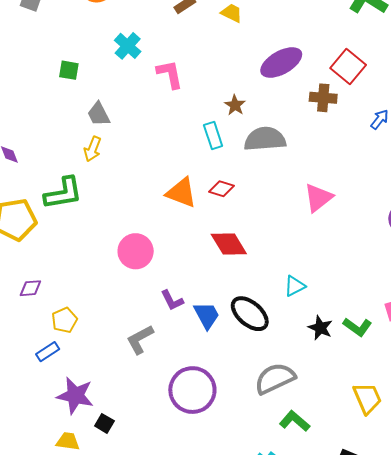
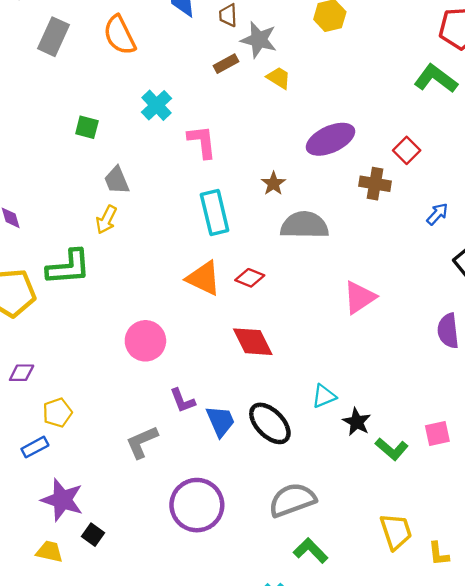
red square: (348, 66) -> (407, 150), size x0.7
cyan rectangle: (213, 136) -> (215, 212), moved, size x1.4
black star: (320, 328) -> (357, 422), moved

